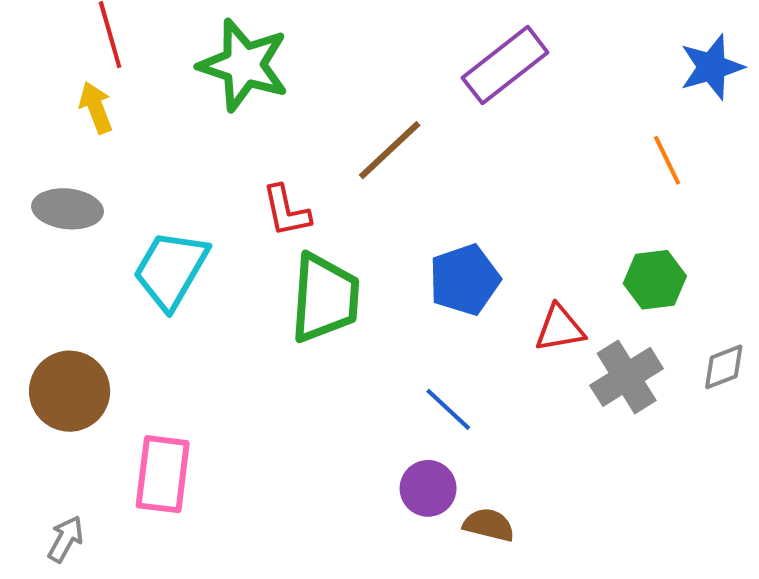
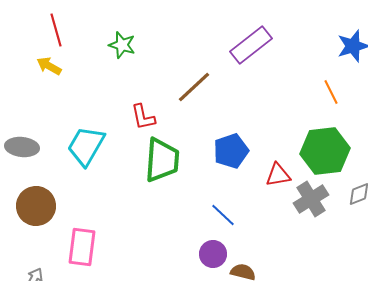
green star: (244, 65) -> (122, 45), size x0.6
yellow arrow: (96, 108) -> (49, 66), turned -40
gray ellipse: (68, 209) -> (22, 147), moved
green hexagon: (655, 280) -> (325, 151), size x1.6

